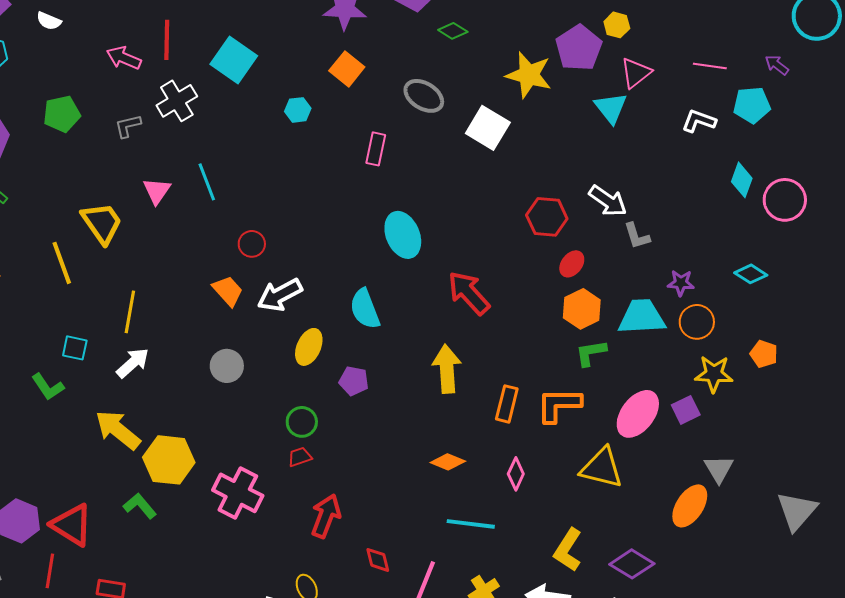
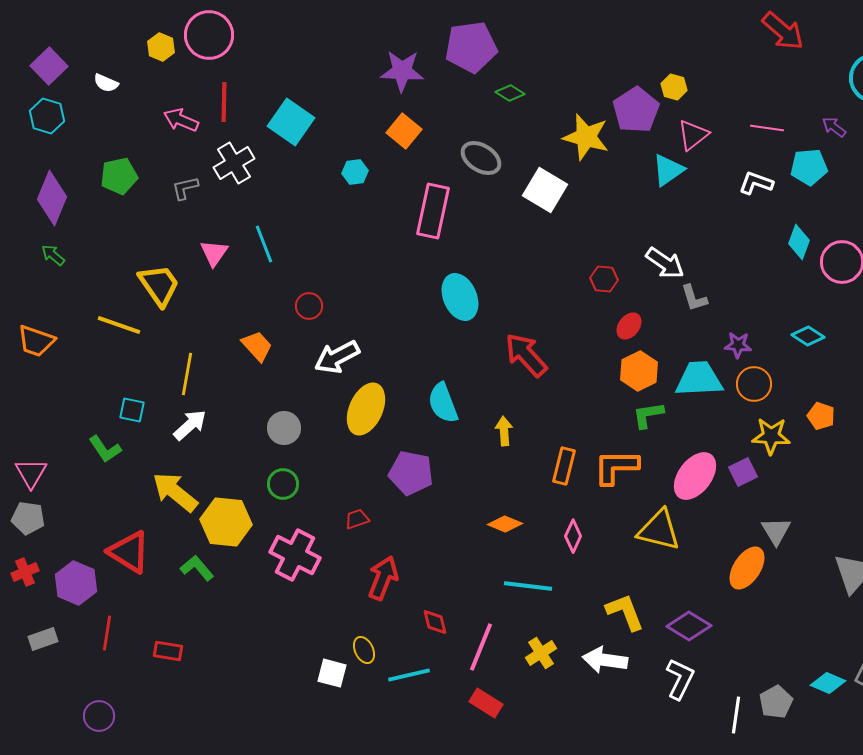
cyan triangle: (611, 108) -> (668, 170), turned 33
pink rectangle: (376, 149) -> (433, 211), size x1.6
red hexagon: (547, 217) -> (604, 279), size x0.7
yellow line: (62, 263) -> (119, 325), turned -51
orange trapezoid: (228, 291) -> (257, 346), moved
cyan semicircle: (365, 309) -> (443, 403), moved
yellow ellipse: (309, 347) -> (366, 409), size x1.4
yellow arrow: (447, 369) -> (504, 431), size x0.6
purple pentagon: (354, 381) -> (411, 473), moved, size x1.5
green circle: (302, 422) -> (283, 484), moved
red triangle: (72, 525) -> (129, 552), moved
yellow L-shape: (568, 550) -> (625, 612), turned 126

